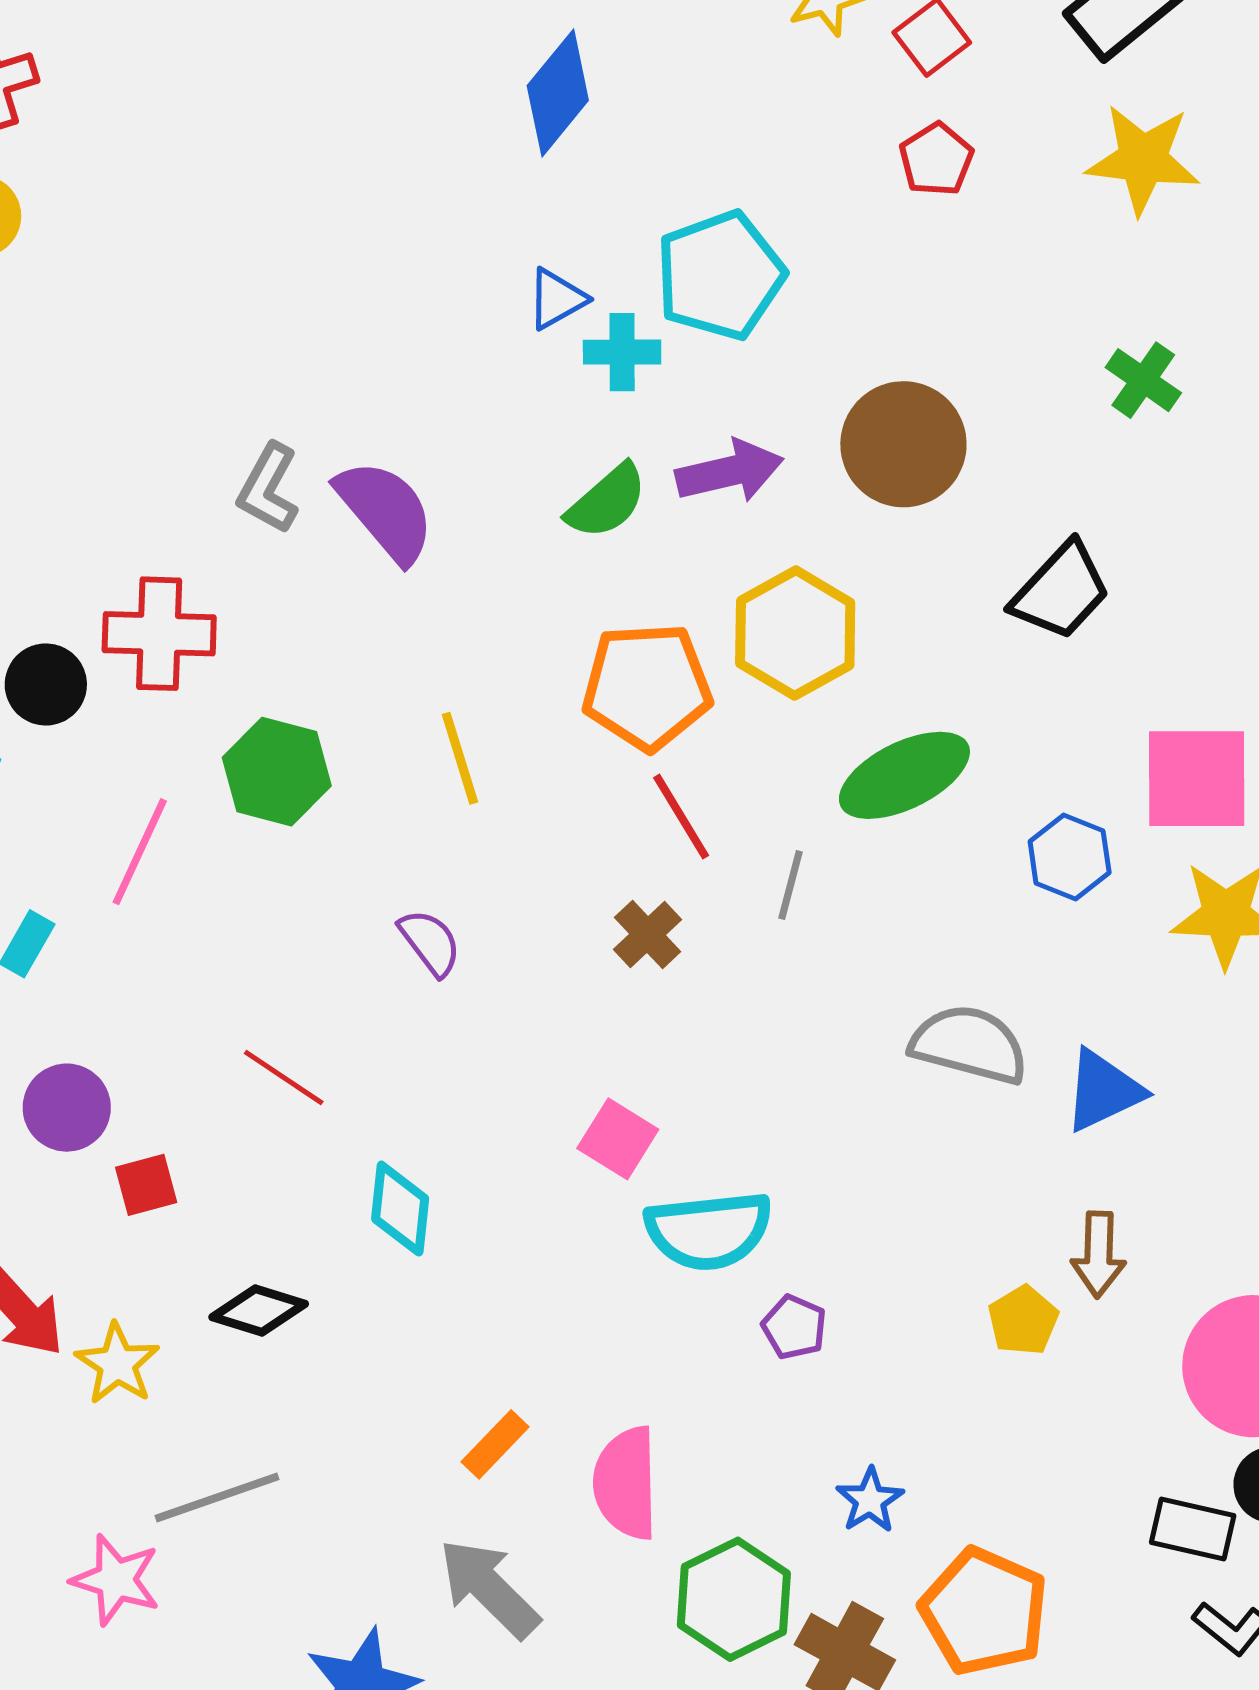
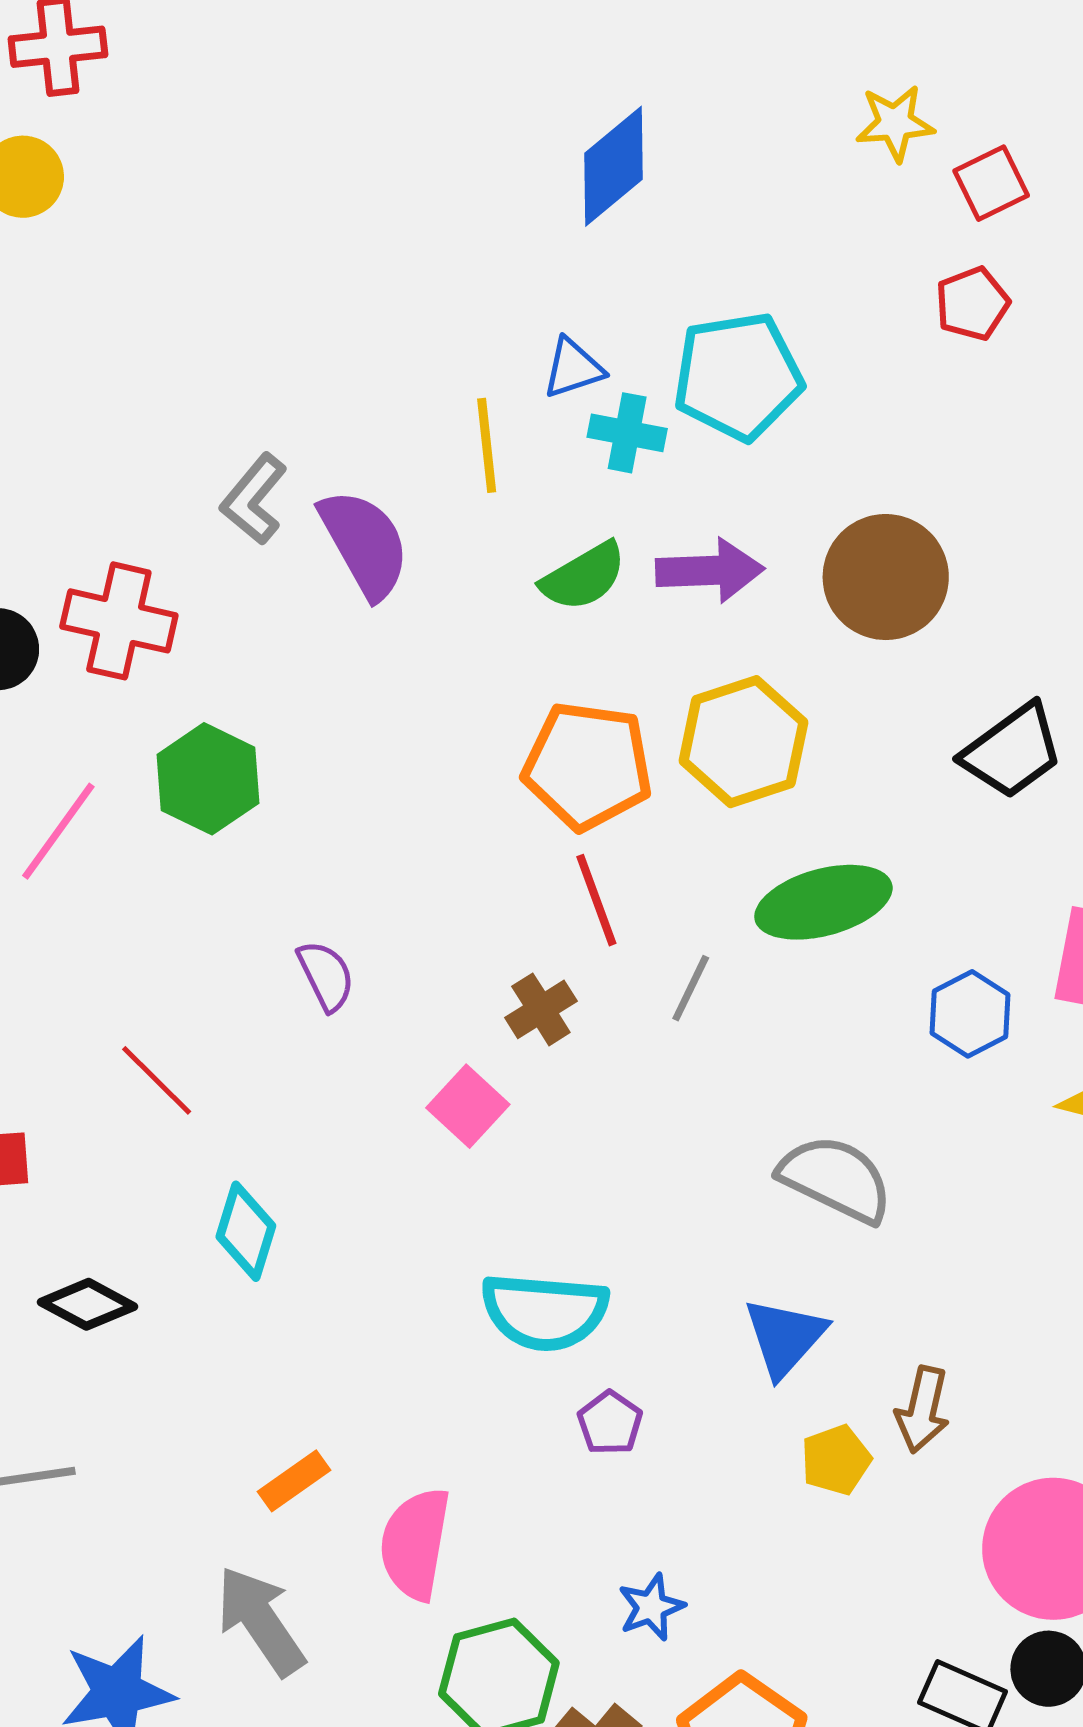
yellow line: (460, 758) -> (487, 445), moved
blue triangle: (1103, 1091) -> (785, 1337), moved, turned -34
pink square: (618, 1139) -> (468, 1106), moved

